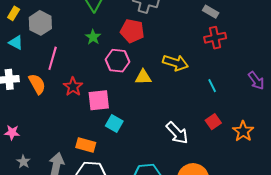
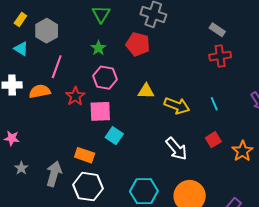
pink hexagon: (118, 61) -> (105, 78), moved
yellow arrow: (176, 63) -> (177, 106), moved
orange semicircle: (37, 84) -> (40, 91), turned -75

